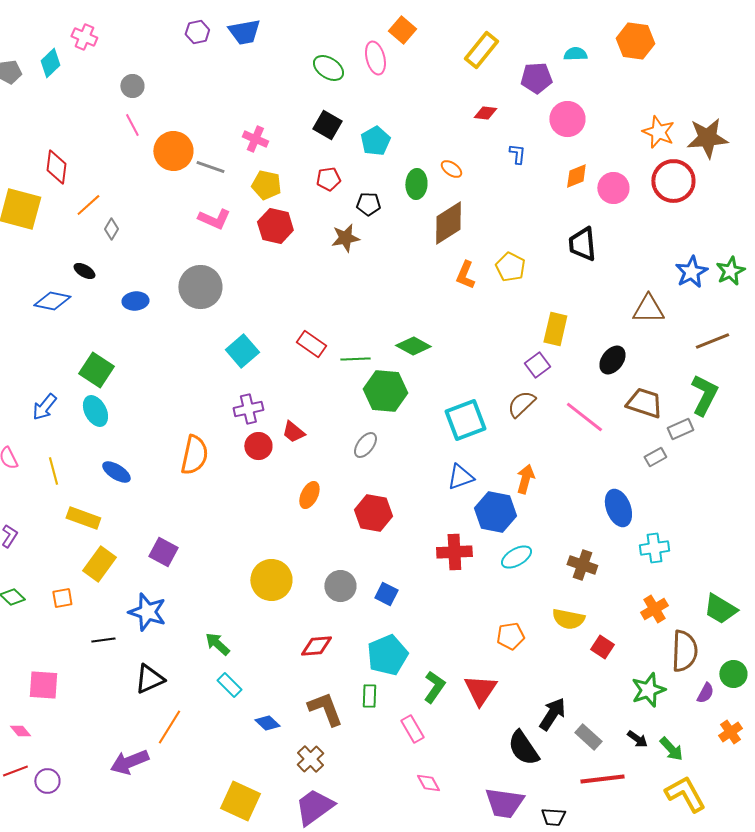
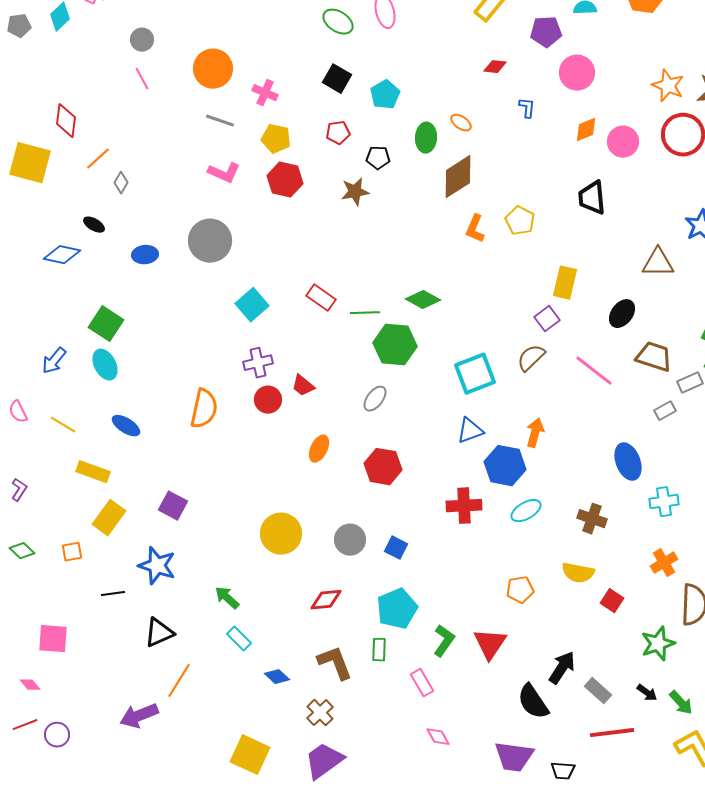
orange circle: (173, 151) -> (213, 69), moved
yellow line: (53, 471) -> (63, 425), turned -44

